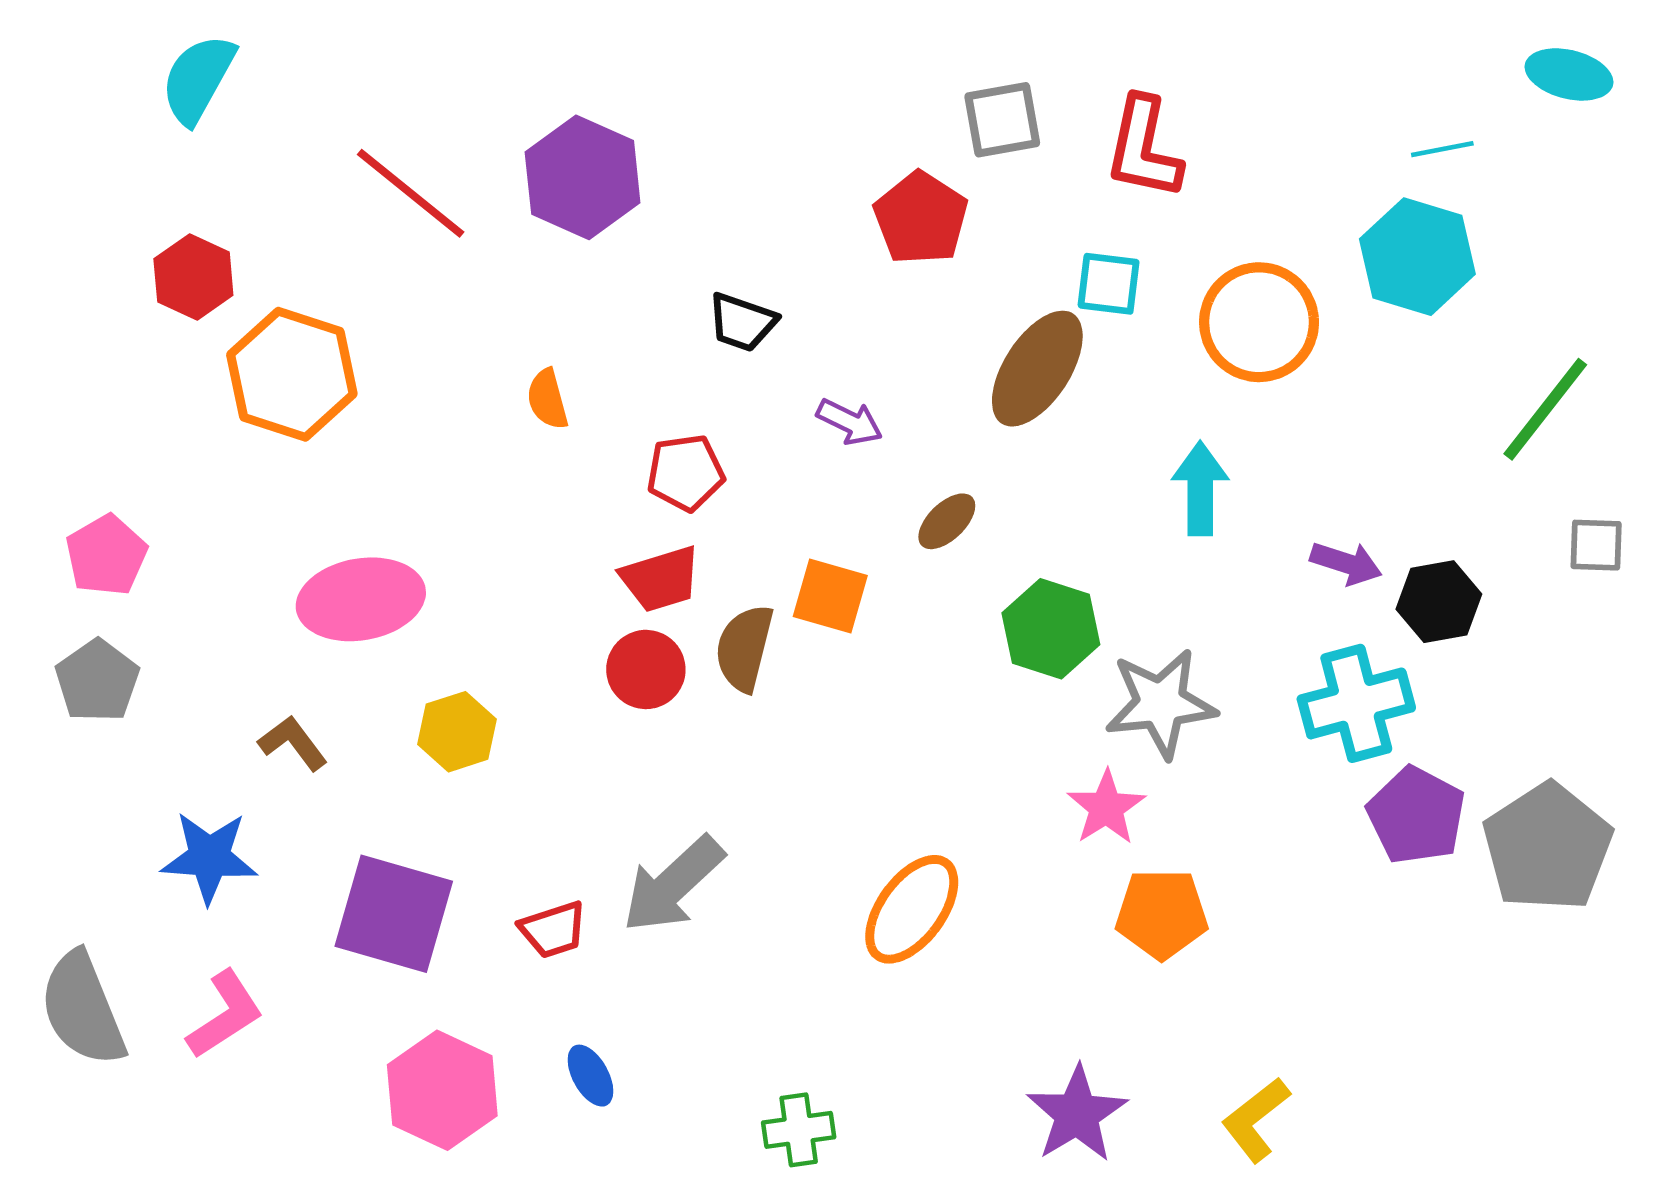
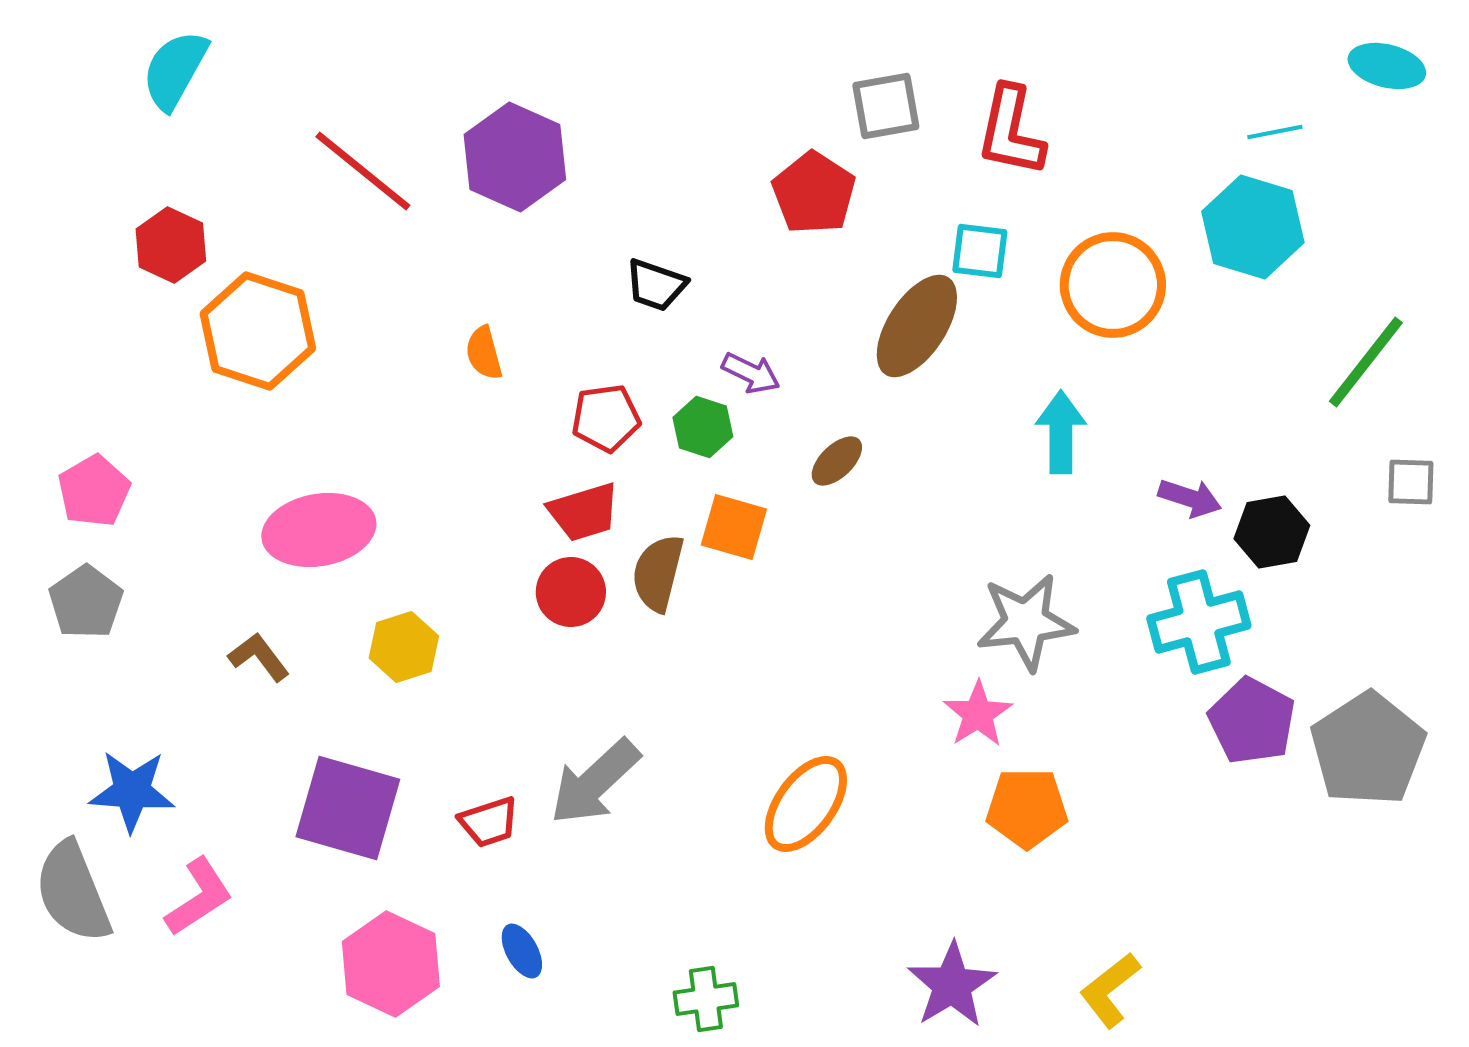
green hexagon: (1051, 629) -> (703, 427), moved, size x0.7
blue star: (209, 857) -> (132, 791), moved

